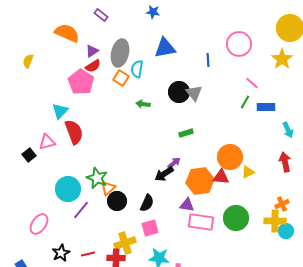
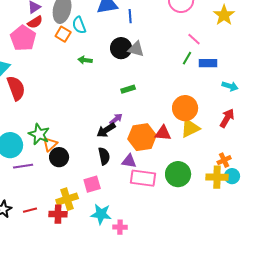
blue line: (208, 60) -> (130, 16), moved
cyan semicircle: (137, 69) -> (79, 25), turned -30
gray triangle: (194, 93) -> (136, 49), turned -36
cyan arrow: (288, 130) -> (230, 86), turned -49
orange circle: (230, 157) -> (185, 108), moved
red arrow: (285, 162) -> (227, 118), turned 42
yellow triangle: (248, 172) -> (190, 128), size x1.5
black semicircle: (147, 203) -> (104, 156), moved, turned -36
purple line: (81, 210) -> (23, 166), turned 42
cyan circle: (286, 231) -> (232, 176), moved

